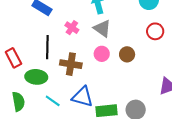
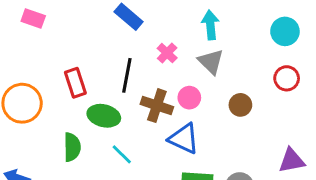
pink circle: (102, 54) -> (189, 98), moved
blue triangle: (82, 97) -> (184, 139), moved

